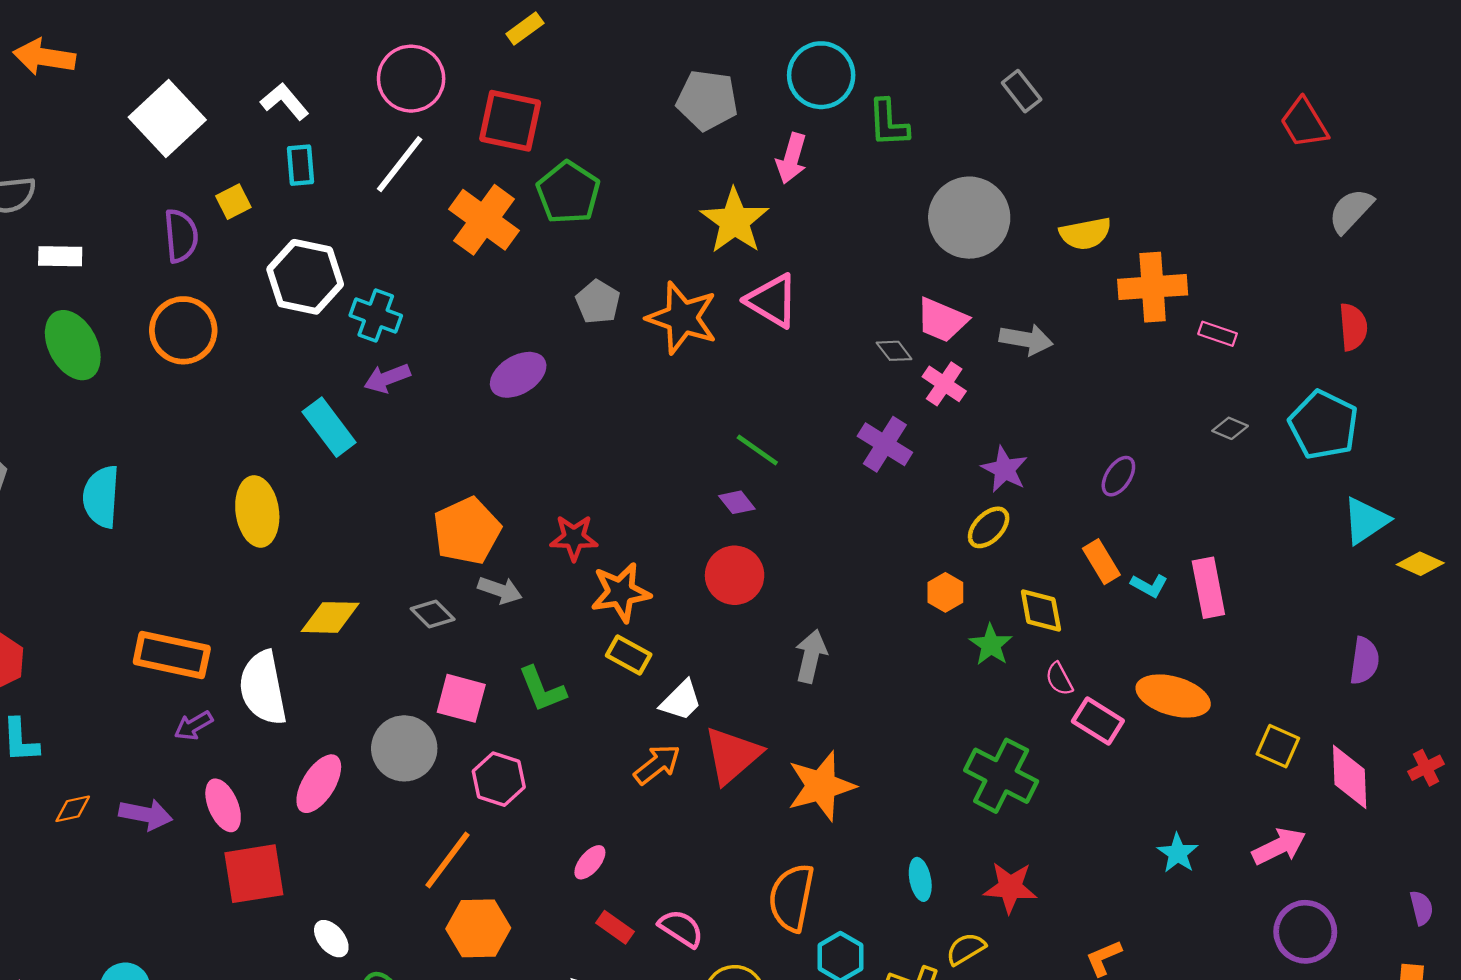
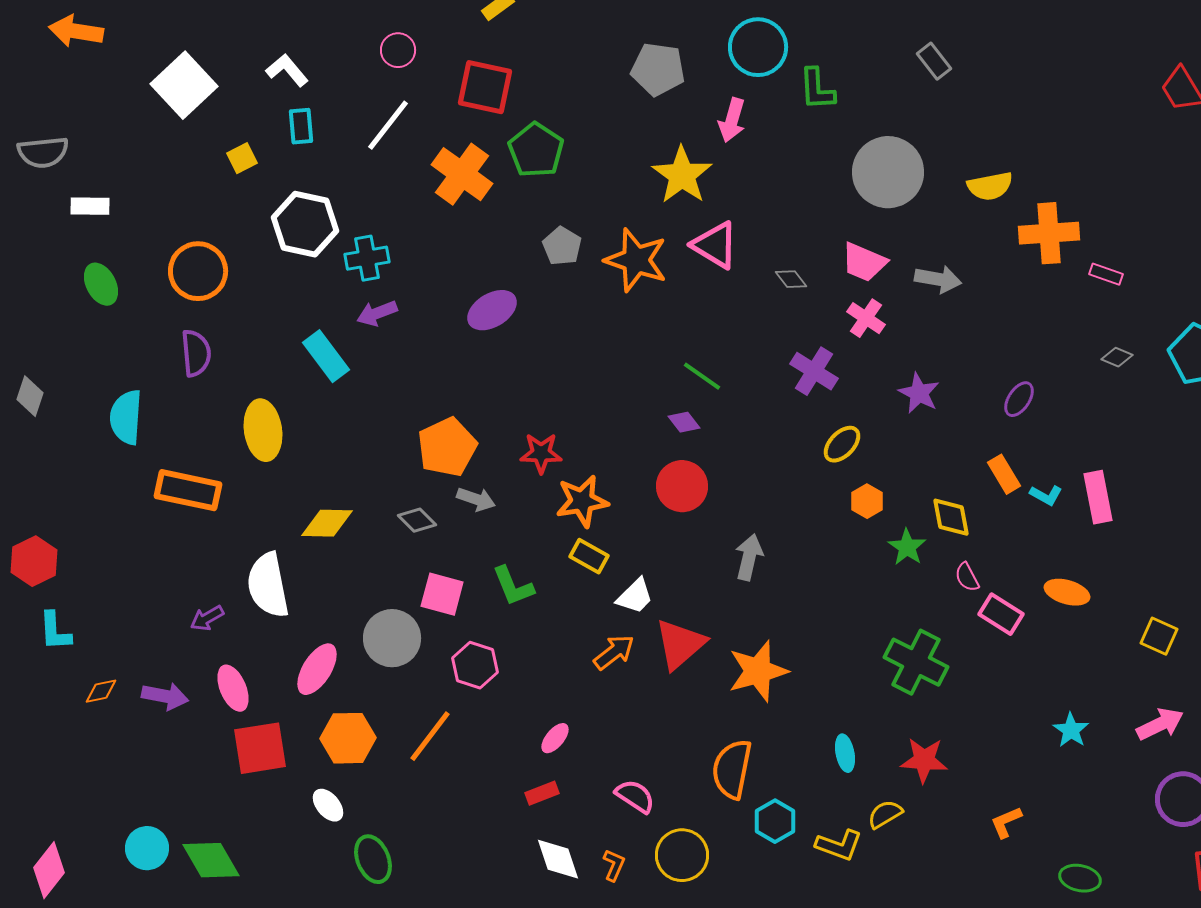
pink circle: (411, 79) -> (398, 50), size x0.6
purple semicircle: (181, 236) -> (196, 353), moved
cyan cross: (376, 316) -> (367, 258), turned -30
green ellipse: (73, 345) -> (101, 284), size x0.7
gray diamond: (894, 351) -> (791, 279), moved
yellow ellipse: (989, 527) -> (842, 444), moved
orange rectangle: (172, 655) -> (188, 490), moved
orange ellipse: (1173, 696) -> (1067, 592), size x0.7
red rectangle: (615, 927) -> (542, 793), moved, turned -56
orange hexagon: (478, 928) -> (348, 738), moved

